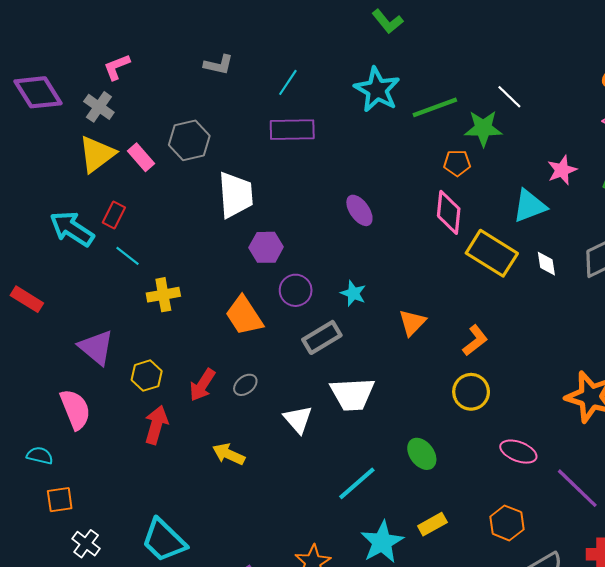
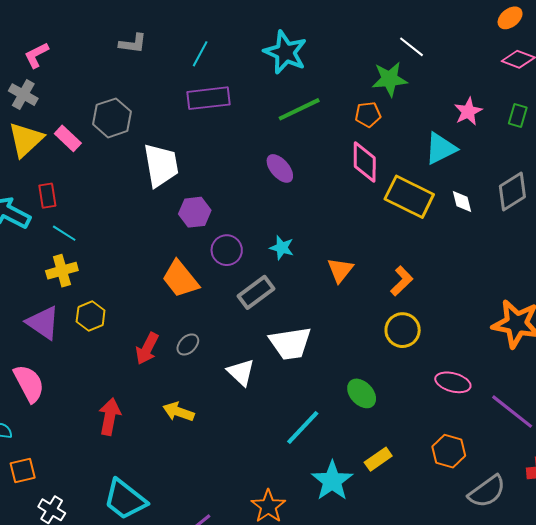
green line: (435, 107) -> (299, 109), moved
red rectangle: (114, 215) -> (47, 196), turned -30
yellow cross: (163, 295) -> (62, 271), moved
yellow hexagon: (147, 376) -> (91, 316), moved
red arrow: (156, 425) -> (110, 417), moved

